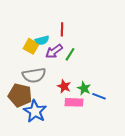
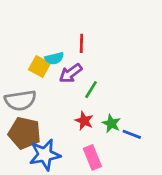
green line: (70, 54) -> (91, 90), moved
gray semicircle: (34, 75) -> (20, 100), moved
pink rectangle: (74, 102) -> (92, 157), moved, turned 66
blue star: (35, 111) -> (45, 155), turned 30

